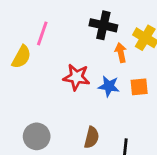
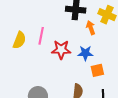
pink line: (42, 33) -> (41, 36), moved
orange square: (139, 87) -> (97, 70), moved

